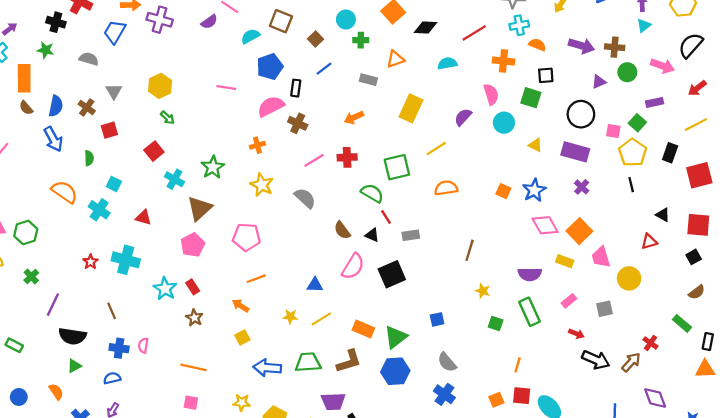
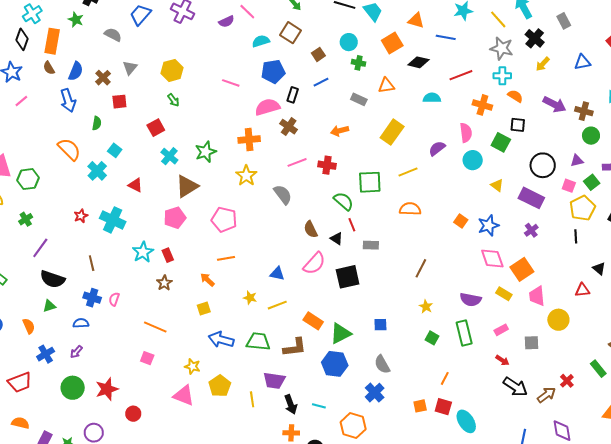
purple triangle: (599, 82) -> (577, 161), moved
orange cross: (257, 145) -> (249, 140), size x1.5

